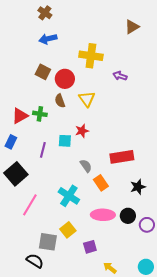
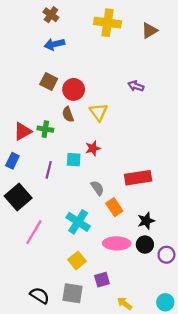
yellow cross: (91, 56) -> (108, 23), moved
black star: (138, 187) -> (146, 221), moved
gray square: (48, 242) -> (72, 293), moved

